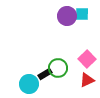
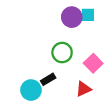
green circle: (58, 68) -> (62, 52), moved
red triangle: (87, 80) -> (84, 89), moved

